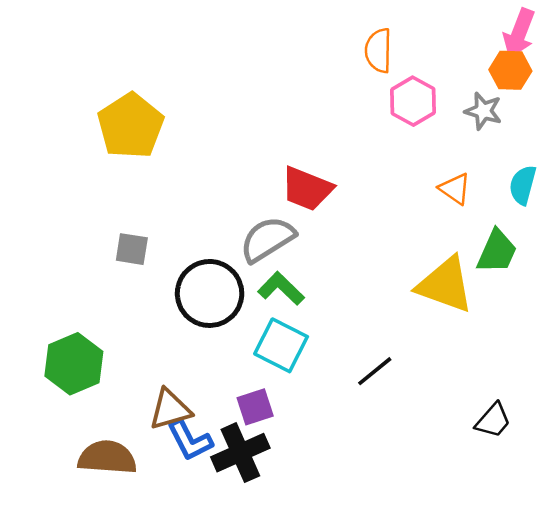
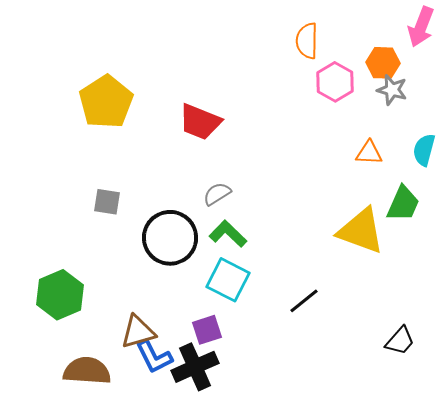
orange hexagon: (510, 70) -> (383, 63), moved
red trapezoid: (307, 189) -> (200, 122), moved
orange triangle: (455, 189) -> (369, 153), turned -32
gray semicircle: (267, 239) -> (217, 194), size x0.6

